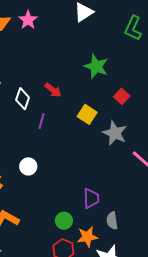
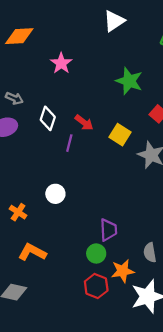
pink star: (28, 20) -> (61, 63), moved
red arrow: (53, 90) -> (84, 123), moved
purple trapezoid: (91, 198) -> (108, 230), moved

